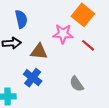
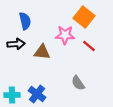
blue cross: (33, 78) -> (37, 94), moved

